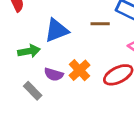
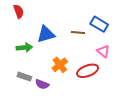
purple semicircle: (54, 74) -> (42, 84), moved
gray rectangle: (33, 91) -> (24, 77), turned -32

